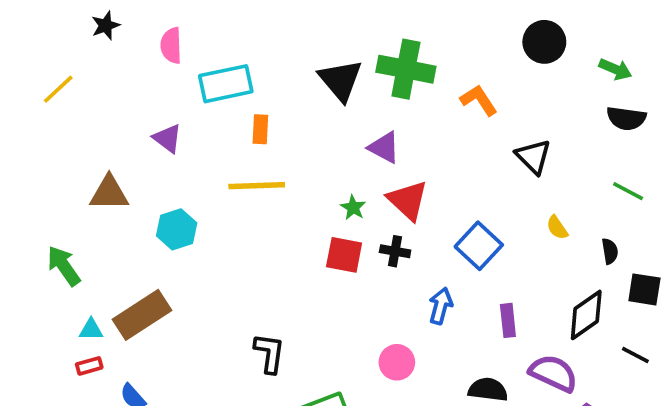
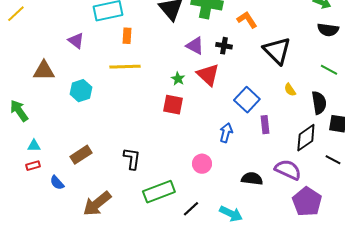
black triangle: (533, 157) -> (277, 51), size x1.4
black cross: (395, 251) -> (224, 46), moved
black semicircle: (610, 251) -> (319, 103), size x1.6
brown rectangle: (142, 315) -> (81, 155), moved, size x0.7
purple rectangle: (508, 320) -> (265, 125), moved

